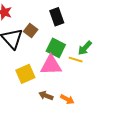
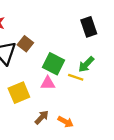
black rectangle: (57, 17) -> (89, 27), moved
pink triangle: (51, 65) -> (48, 83), size x0.6
brown arrow: (46, 96) -> (42, 117), turned 112

